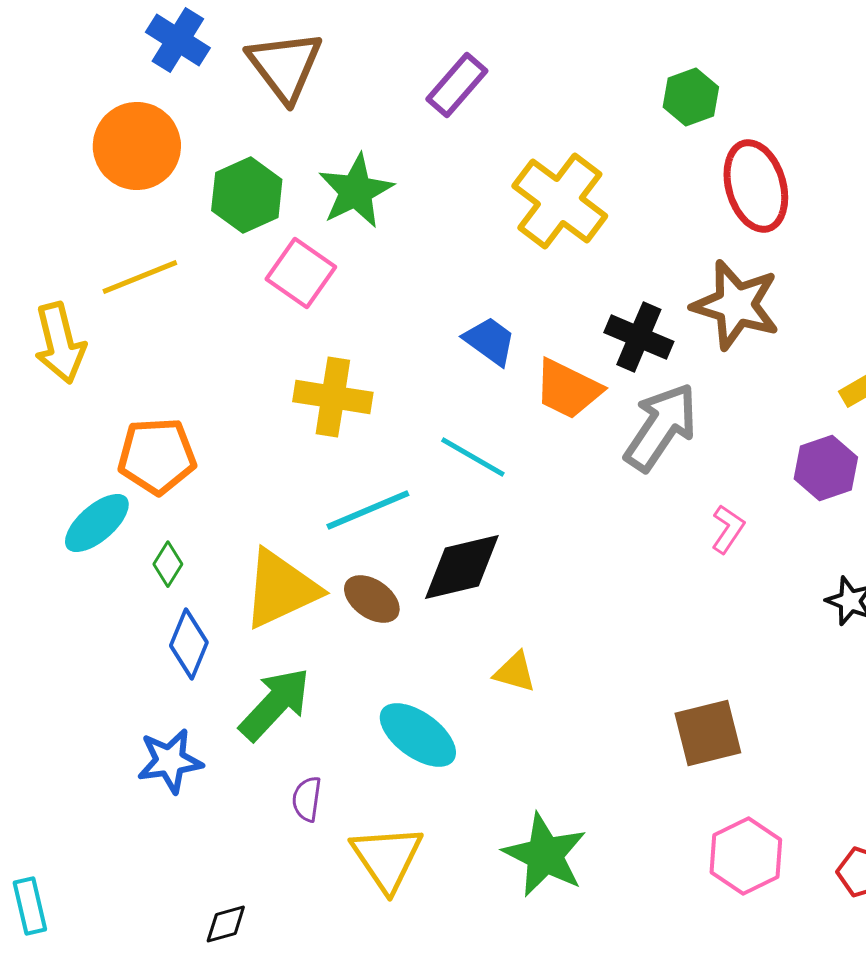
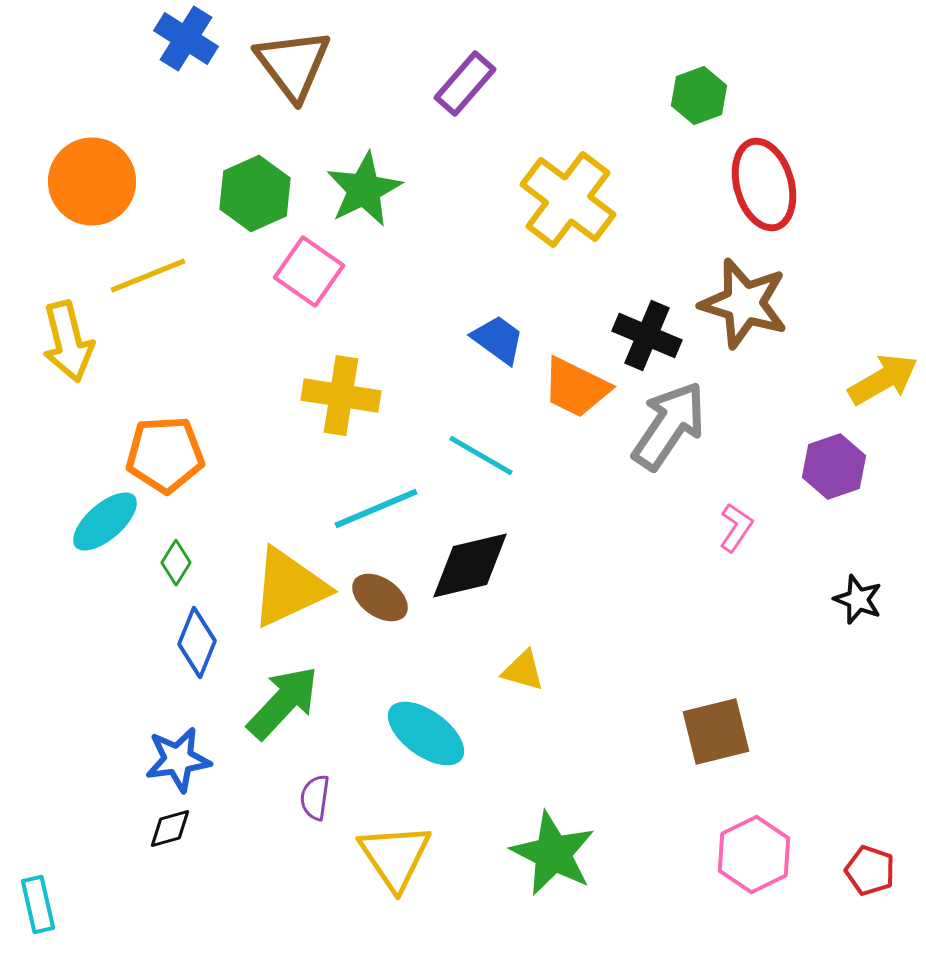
orange circle: (137, 146) -> (92, 182), moved
black diamond: (226, 924) -> (170, 828), moved

